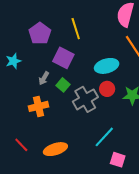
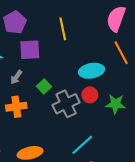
purple pentagon: (40, 33) -> (15, 22), moved
purple square: (63, 58) -> (30, 50), moved, turned -35
gray arrow: (44, 78) -> (16, 77), moved

